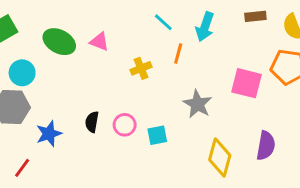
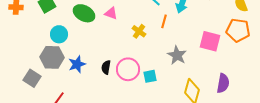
yellow cross: (141, 68) -> (139, 31), turned -32
pink circle: (125, 125) -> (128, 69), size x1.5
blue star: (49, 134) -> (77, 64), moved

